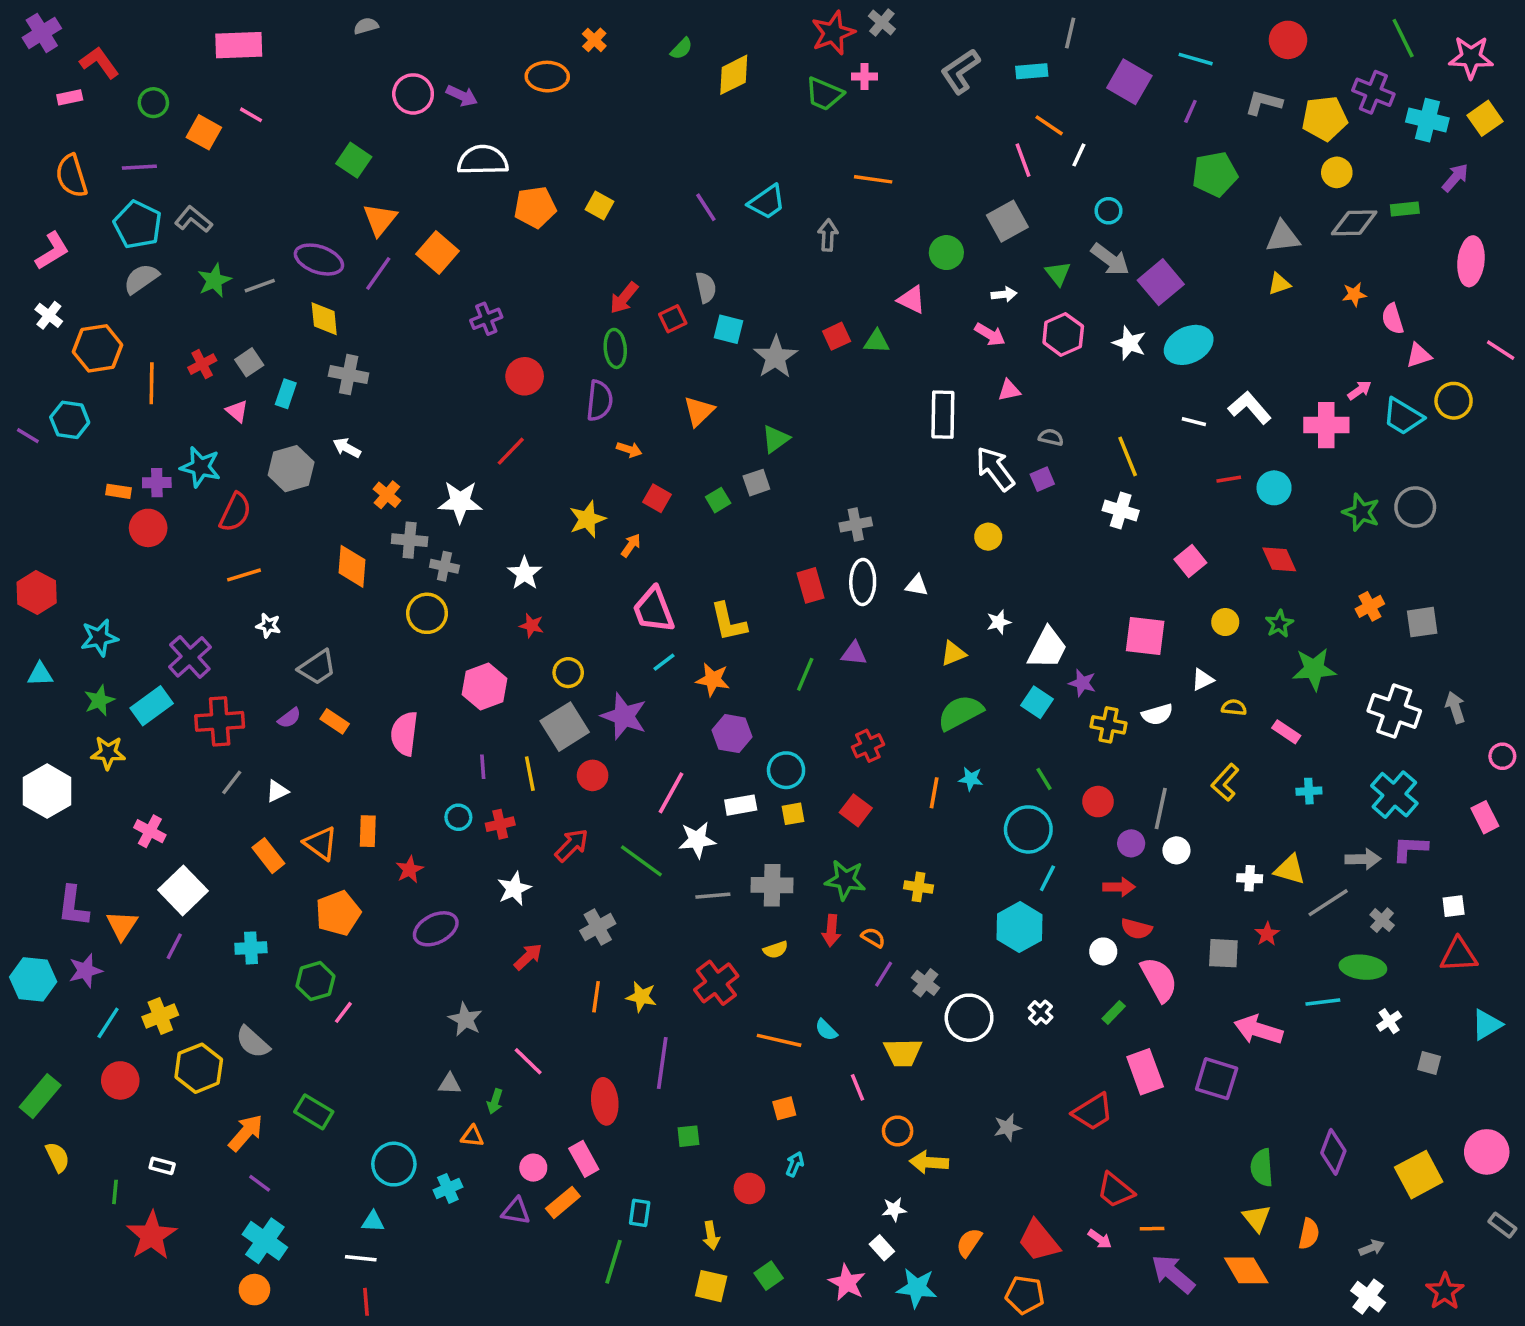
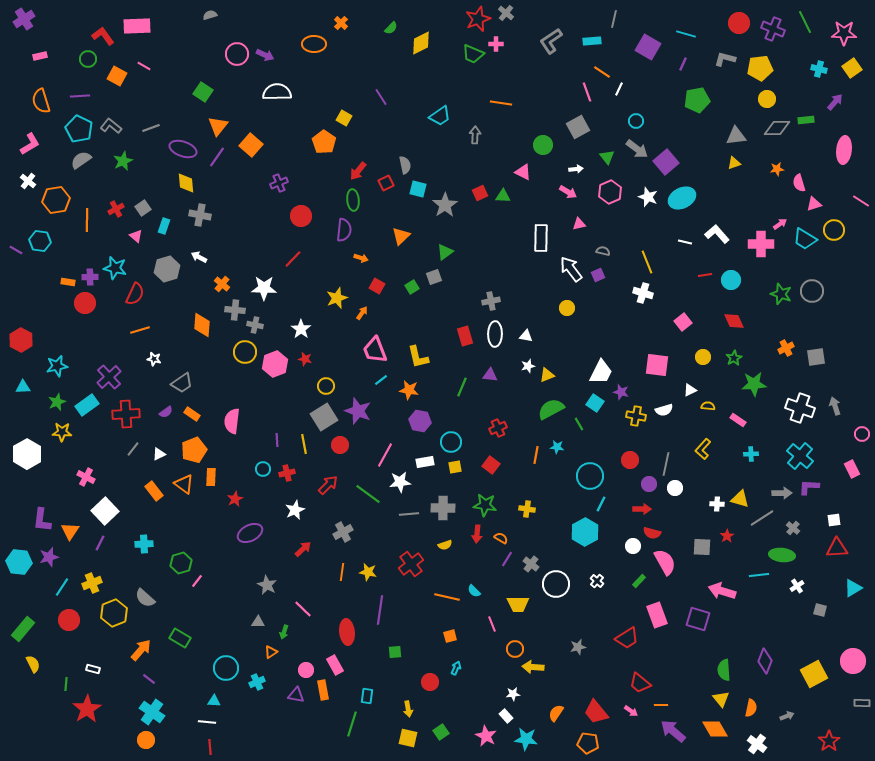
red L-shape: (99, 63) -> (103, 36), moved
purple cross: (1373, 92) -> (773, 29), moved
cyan cross: (1427, 120) -> (819, 69), size x0.7
orange pentagon: (535, 207) -> (324, 142), moved, turned -30
purple line: (706, 207) -> (381, 97), moved
gray line: (260, 286) -> (151, 128), moved
white star: (999, 622) -> (528, 366), moved
pink hexagon: (485, 687) -> (275, 364), moved
green line: (1044, 779) -> (579, 424), moved
orange pentagon: (338, 913) -> (194, 450), moved
orange triangle: (472, 1136) -> (271, 652), turned -40
orange rectangle: (563, 1202) -> (323, 690), turned -60
gray rectangle: (1502, 1225) -> (862, 703), turned -35
white cross: (1368, 1297) -> (757, 744), moved

